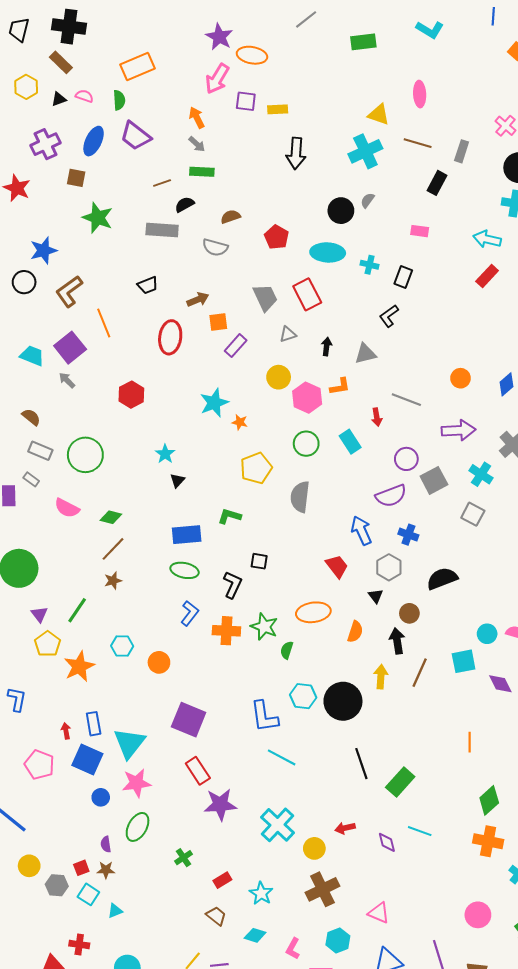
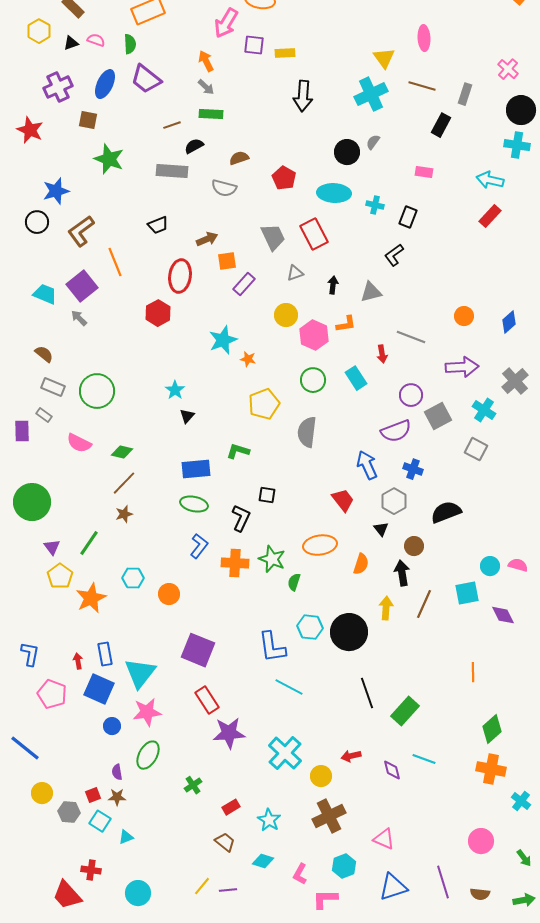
yellow triangle: (379, 114) -> (384, 58), turned 35
red hexagon: (131, 395) -> (158, 313), moved
blue L-shape: (17, 699) -> (30, 654), moved

